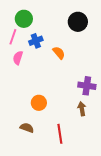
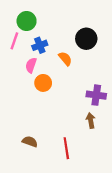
black circle: (78, 22) -> (86, 39), moved
pink semicircle: (18, 58) -> (31, 65), moved
orange circle: (39, 103) -> (43, 83), moved

